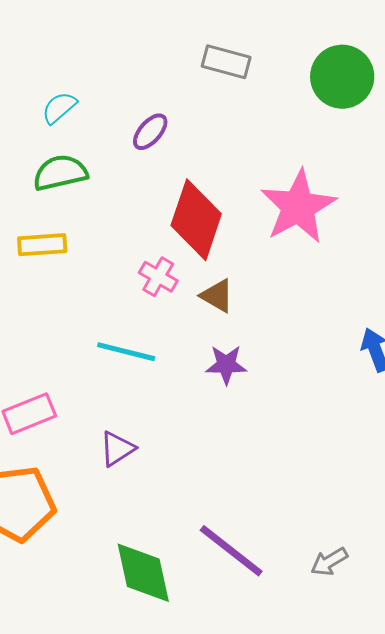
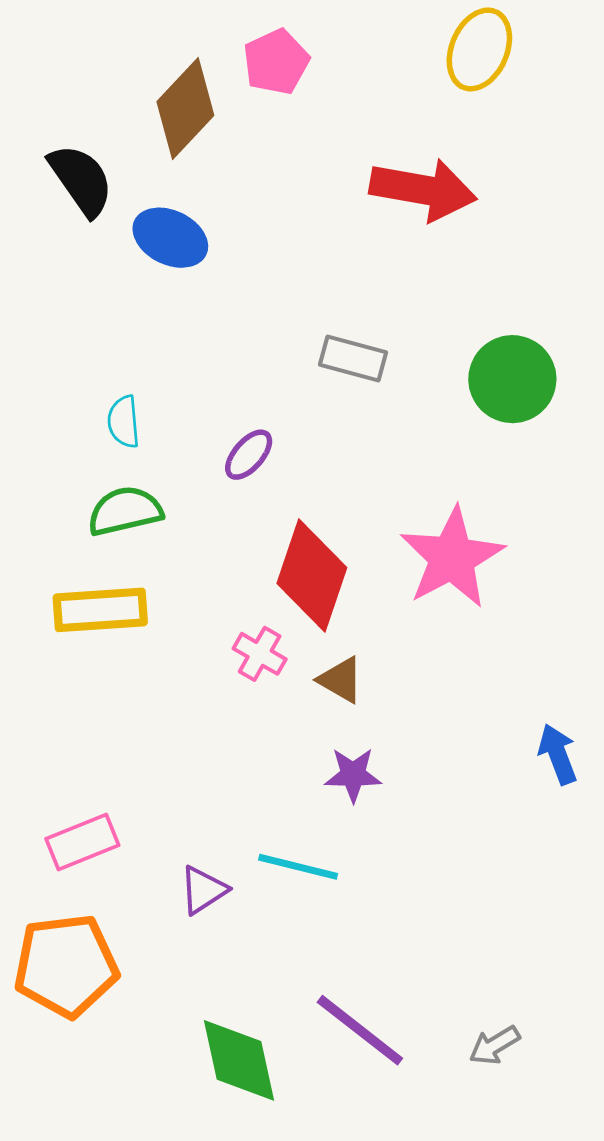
cyan semicircle: (59, 108) -> (124, 422), turned -54
yellow rectangle: (42, 245) -> (100, 610), size x1.4
cyan line: (126, 352) -> (298, 867), moved

